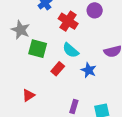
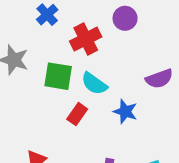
red cross: (68, 21) -> (86, 39), turned 36
green square: (38, 49) -> (58, 76), moved

